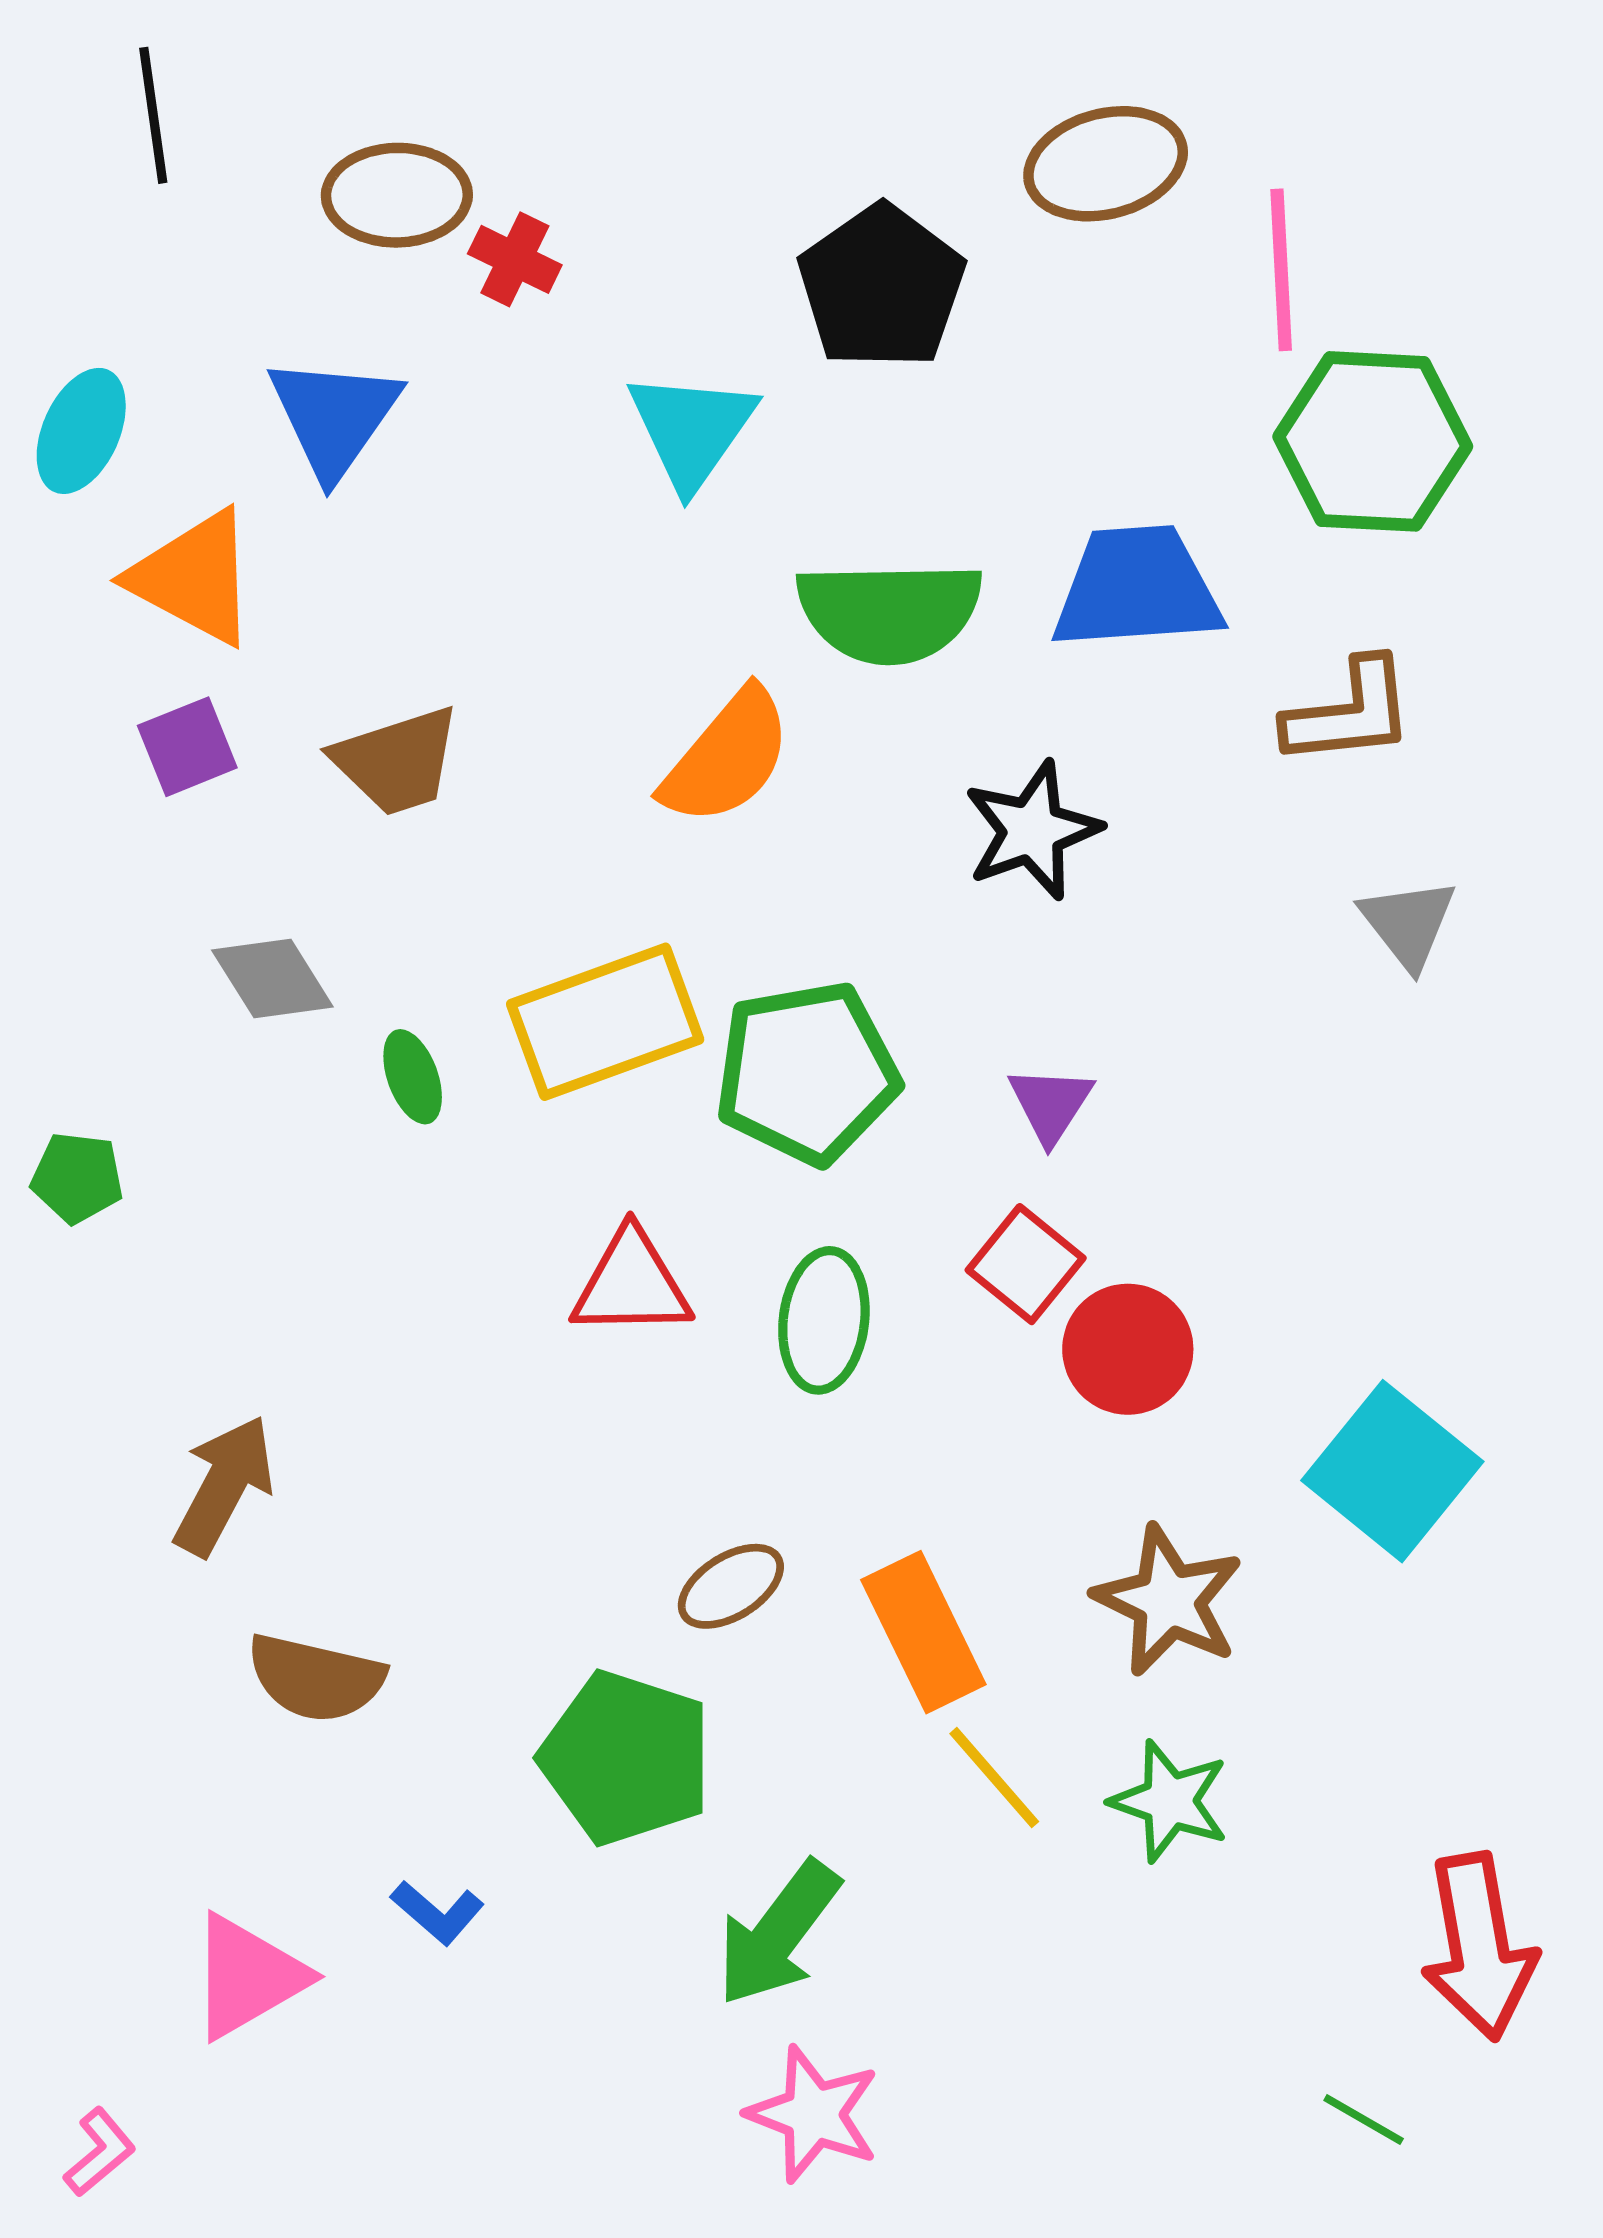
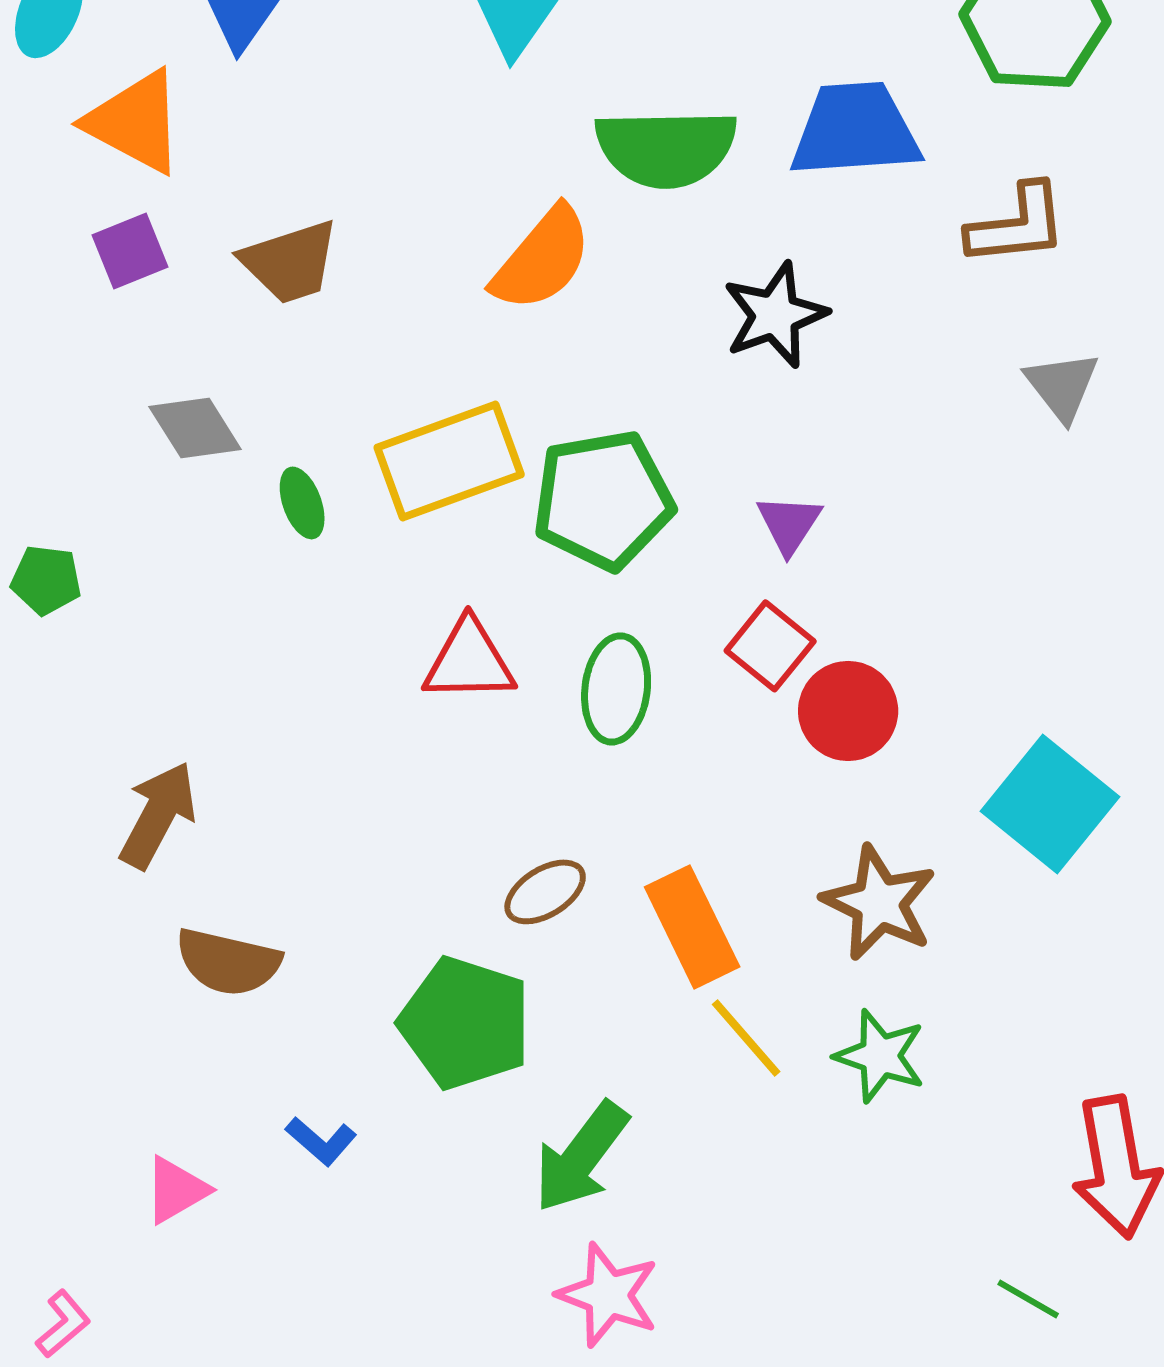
pink triangle: (248, 1977) -> (176, 1190), size x0.7

